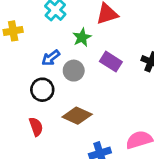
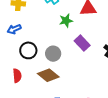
blue arrow: (51, 58) -> (14, 29), moved
gray circle: (74, 71) -> (53, 54), moved

